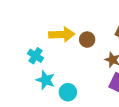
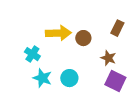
cyan circle: (68, 92) -> (69, 78), moved

